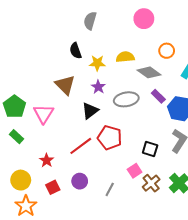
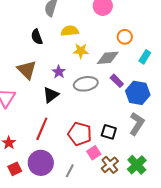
yellow semicircle: (125, 57) -> (70, 31), moved
yellow star: (97, 63) -> (81, 51), moved
gray diamond: (149, 72) -> (108, 58), turned -40
red pentagon: (110, 138) -> (80, 134), moved
red line: (81, 146) -> (42, 129), turned -30
purple circle: (80, 181) -> (41, 163), size x1.6

